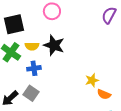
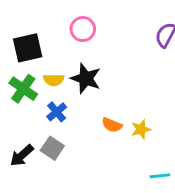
blue cross: (34, 68) -> (57, 112), turned -32
orange semicircle: (104, 94) -> (112, 125), moved

